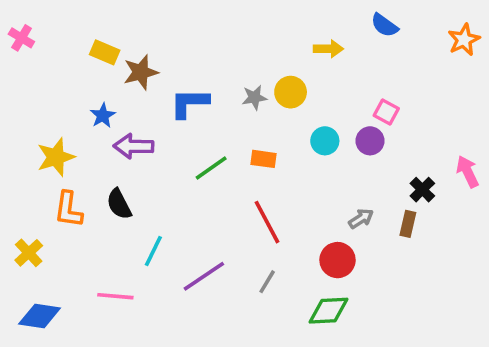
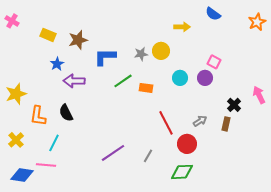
yellow rectangle: (105, 52) -> (48, 35), moved
yellow star: (56, 157) -> (16, 94), moved
green line: (211, 168) -> (123, 81), moved
red line: (267, 222) -> (166, 123), moved
cyan line: (153, 251) -> (54, 143), moved
pink line: (115, 296) -> (46, 165), moved

